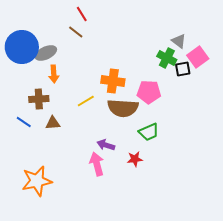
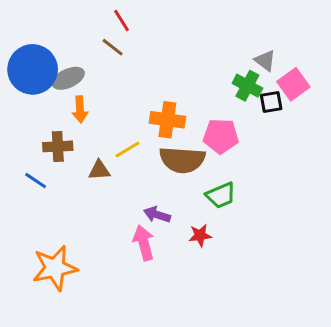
brown triangle: (53, 123) -> (99, 170), moved

